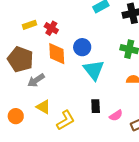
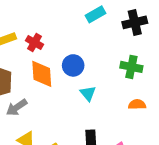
cyan triangle: (94, 70) -> (88, 93), size x0.6

